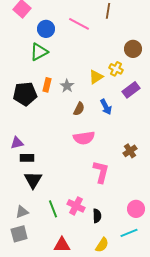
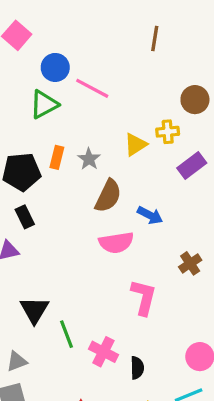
pink line: (79, 24) -> (92, 88), moved
yellow cross: (116, 69) -> (168, 132), turned -32
blue arrow: (106, 107) -> (150, 215), moved, turned -35
brown semicircle: (79, 109) -> (108, 196), size x1.5
black rectangle: (27, 158) -> (25, 217), moved, turned 64
green line: (53, 209) -> (66, 334), moved

